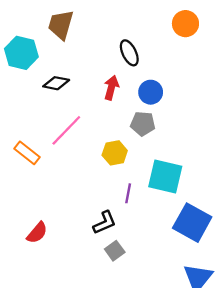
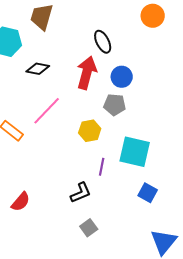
red arrow: (111, 88) -> (87, 73), size x1.5
blue square: (192, 223) -> (148, 193), moved, size x0.6
gray square: (115, 251) -> (89, 228), moved

